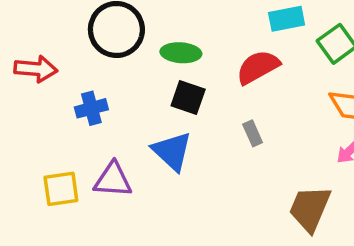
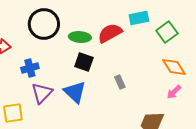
red semicircle: (258, 67) -> (110, 33), moved
purple triangle: (113, 180) -> (42, 93), moved, turned -50

